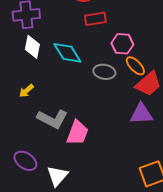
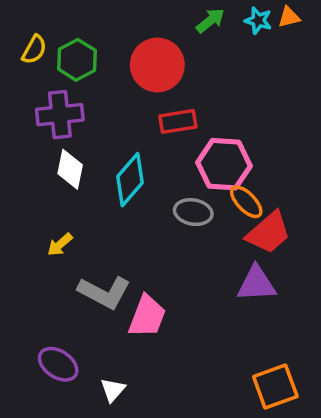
pink hexagon: (122, 44) -> (224, 164), size x1.4
cyan diamond: (67, 53) -> (130, 180), turned 72
white triangle: (57, 176) -> (113, 390), size x0.7

